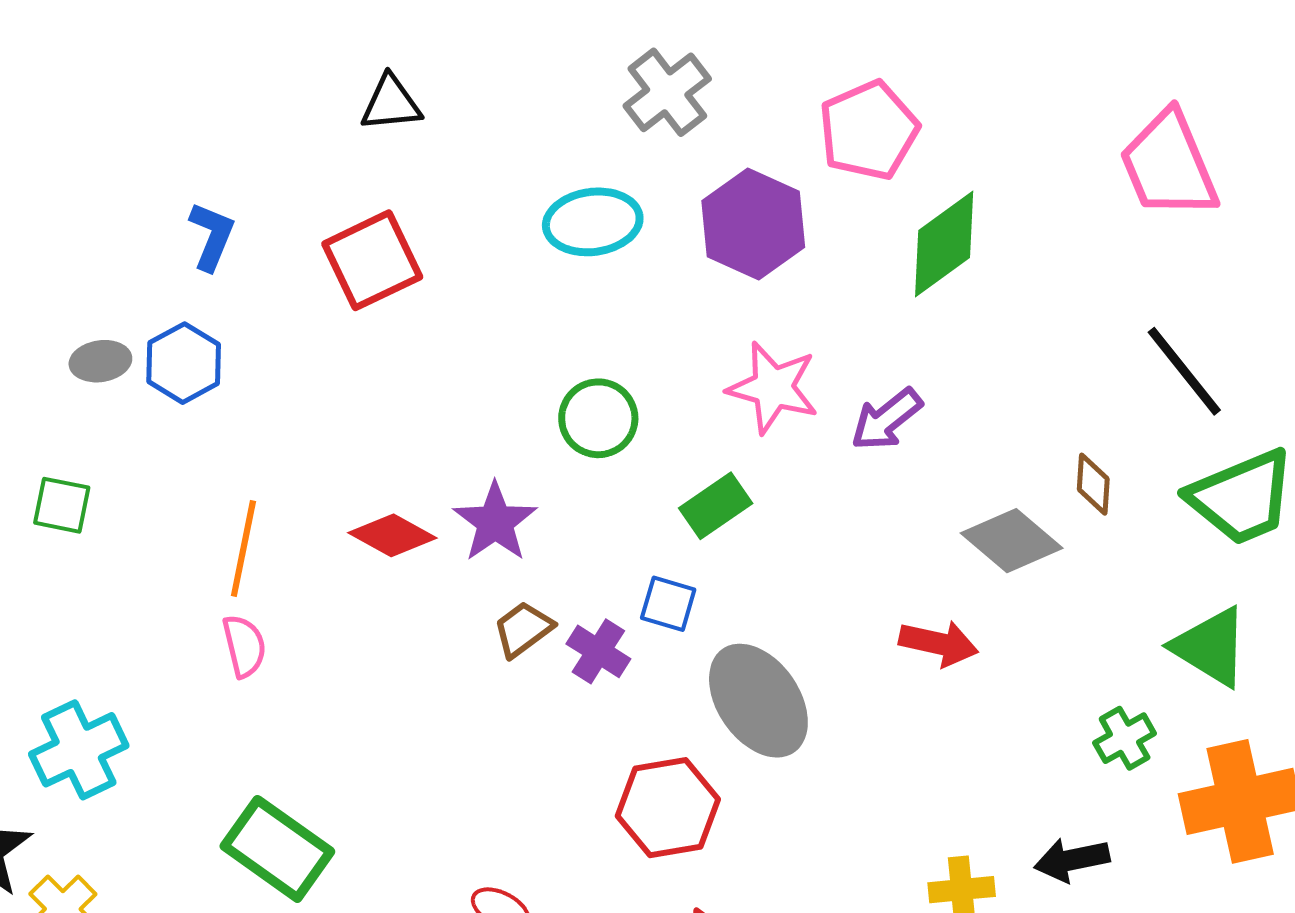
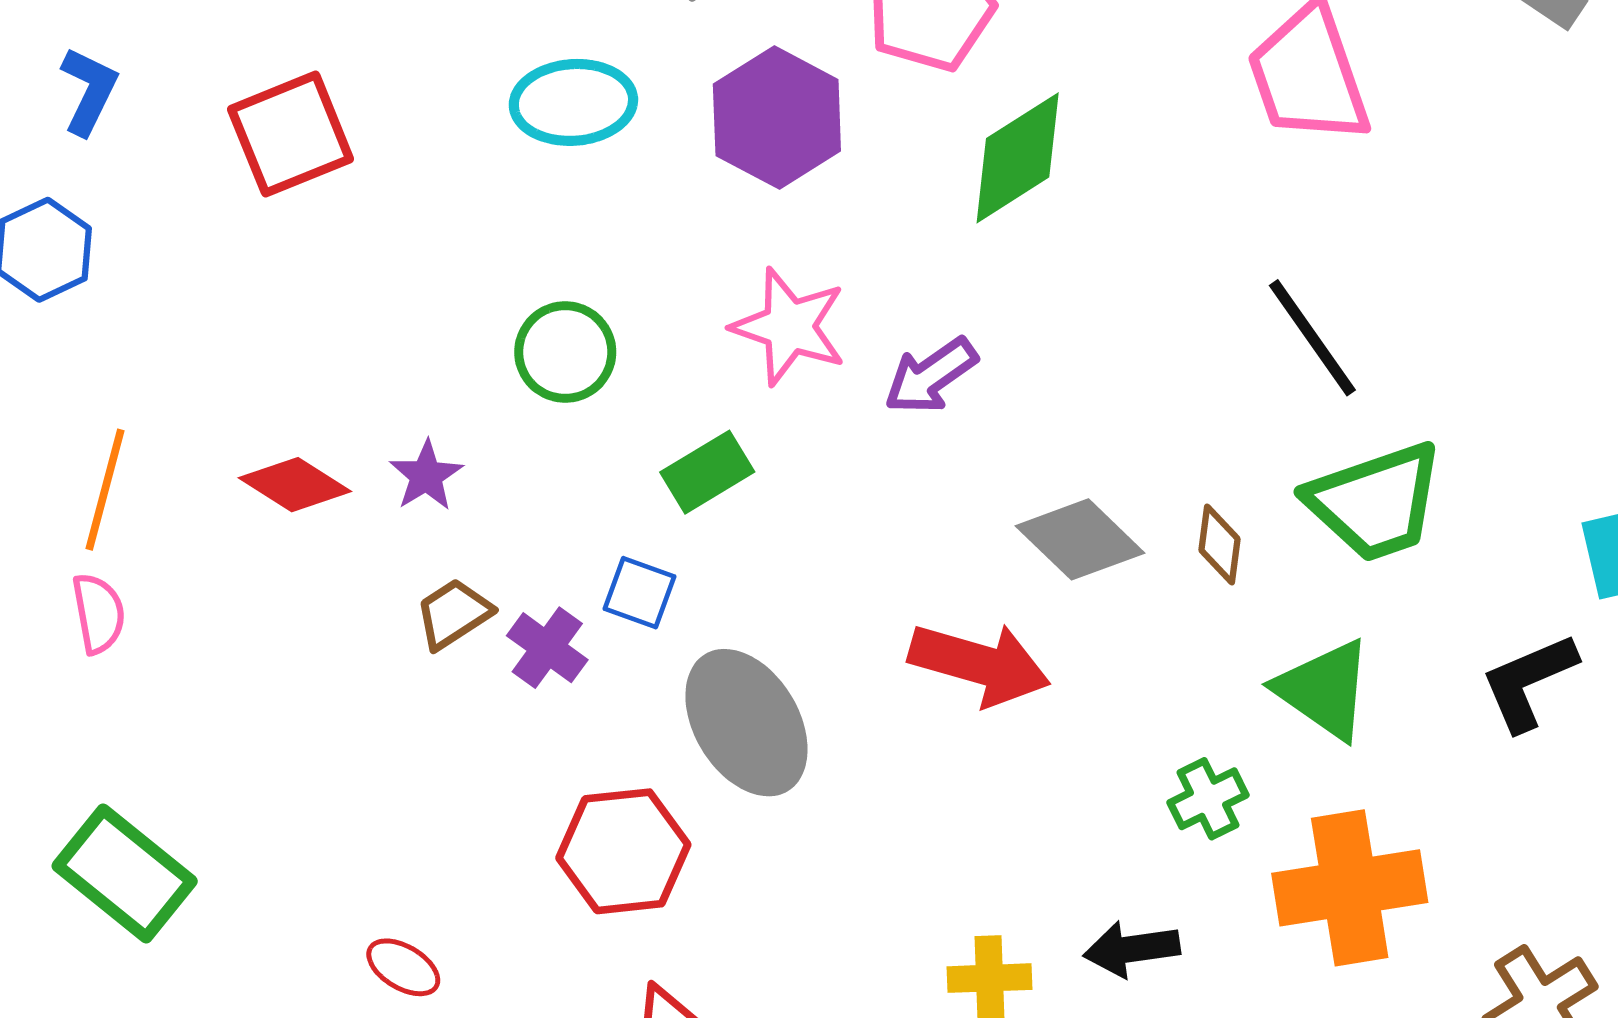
brown diamond: (1093, 484) -> (1219, 545), moved
purple star: (495, 522) -> (426, 476), size x0.7
red arrow: (939, 643) -> (980, 664), size x1.4

